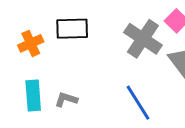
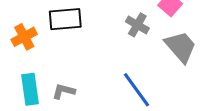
gray cross: (143, 39) -> (137, 25), size x0.6

